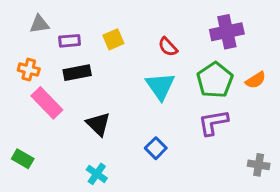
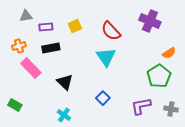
purple cross: (227, 32) -> (150, 21), turned 35
red semicircle: (168, 47) -> (111, 31), size x1.5
orange cross: (29, 70) -> (19, 46), turned -32
green pentagon: (215, 80) -> (159, 76), moved
purple L-shape: (213, 122) -> (141, 106), moved

